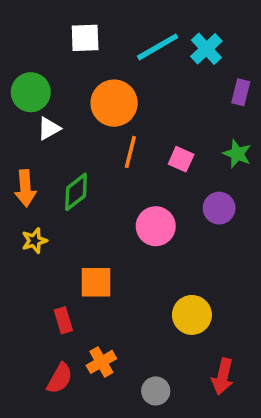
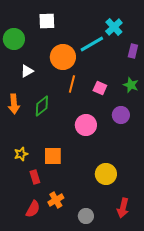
cyan line: (158, 47) -> (92, 44), moved
green circle: (31, 92) -> (14, 39), moved
yellow star: (34, 241) -> (21, 154), moved

